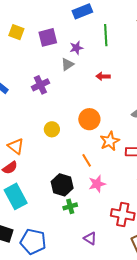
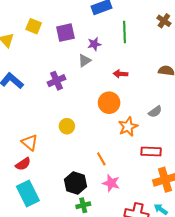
orange circle: (89, 119) -> (109, 103), moved
orange star: (110, 141) -> (128, 127), moved
pink star: (97, 184) -> (111, 183), turned 30

